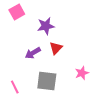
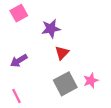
purple arrow: (33, 53) -> (19, 61), moved
gray square: (47, 81) -> (65, 84), moved, turned -35

